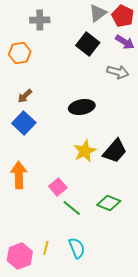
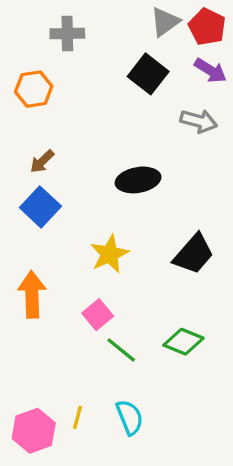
yellow star: (85, 151) -> (109, 254), moved

